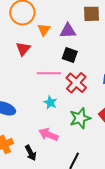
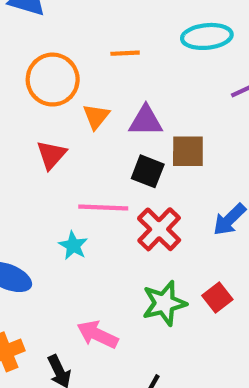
brown square: (92, 14) -> (188, 151), moved
cyan star: (50, 102) -> (73, 246), moved

